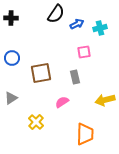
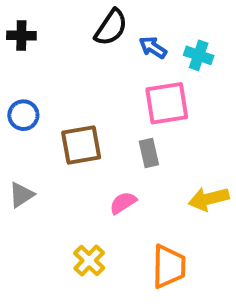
blue arrow: (77, 24) -> (153, 47), turned -120
cyan cross: (100, 28) -> (199, 55), turned 32
pink square: (84, 52) -> (167, 103), size x1.6
yellow cross: (36, 122) -> (89, 261), moved

